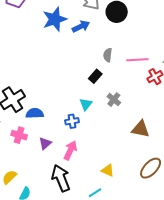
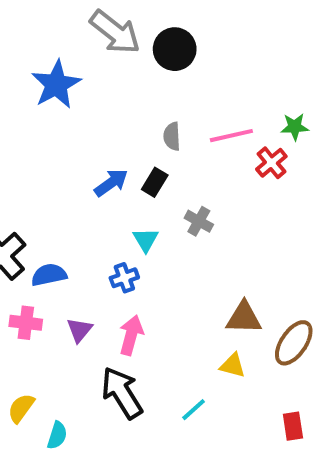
blue arrow: (81, 26) -> (111, 183), moved
brown triangle: (141, 129) -> (244, 318), moved
yellow triangle: (108, 170) -> (233, 365), moved

